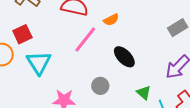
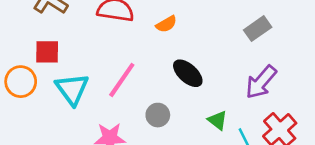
red square: (22, 34) -> (47, 52), turned 30
pink line: (85, 39) -> (122, 80), moved

